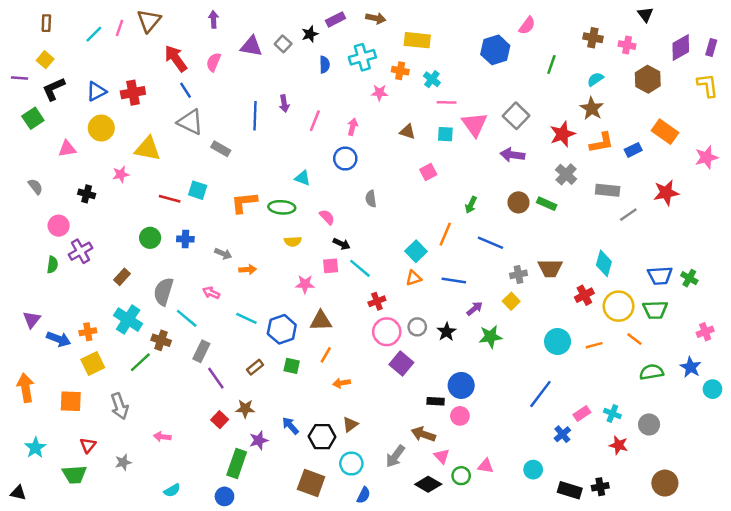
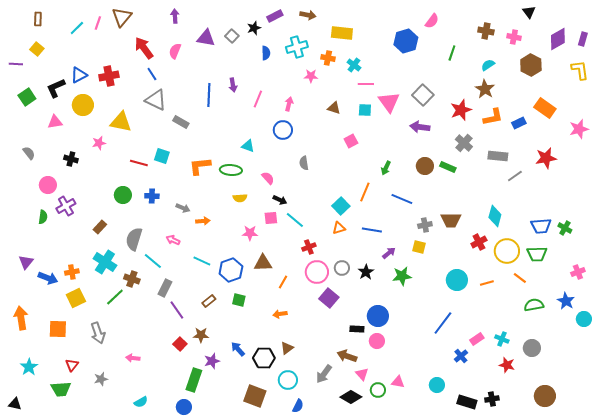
black L-shape: (54, 89) -> (56, 88), moved
yellow square: (511, 301) -> (419, 247), turned -32
orange line: (326, 355) -> (283, 282), moved

